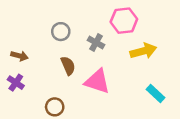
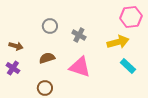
pink hexagon: (124, 21) -> (131, 17), moved
brown semicircle: (68, 66) -> (47, 58), moved, turned -84
cyan rectangle: (156, 94) -> (128, 66), moved

